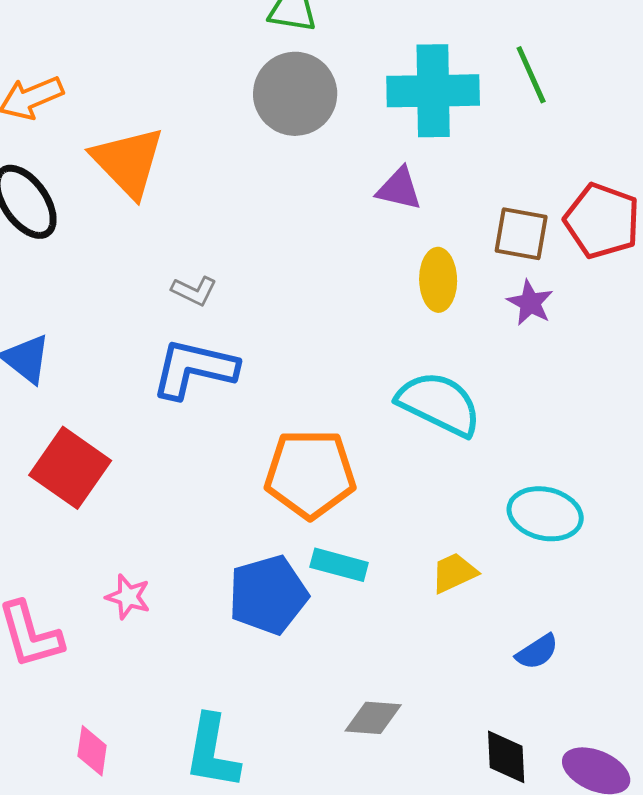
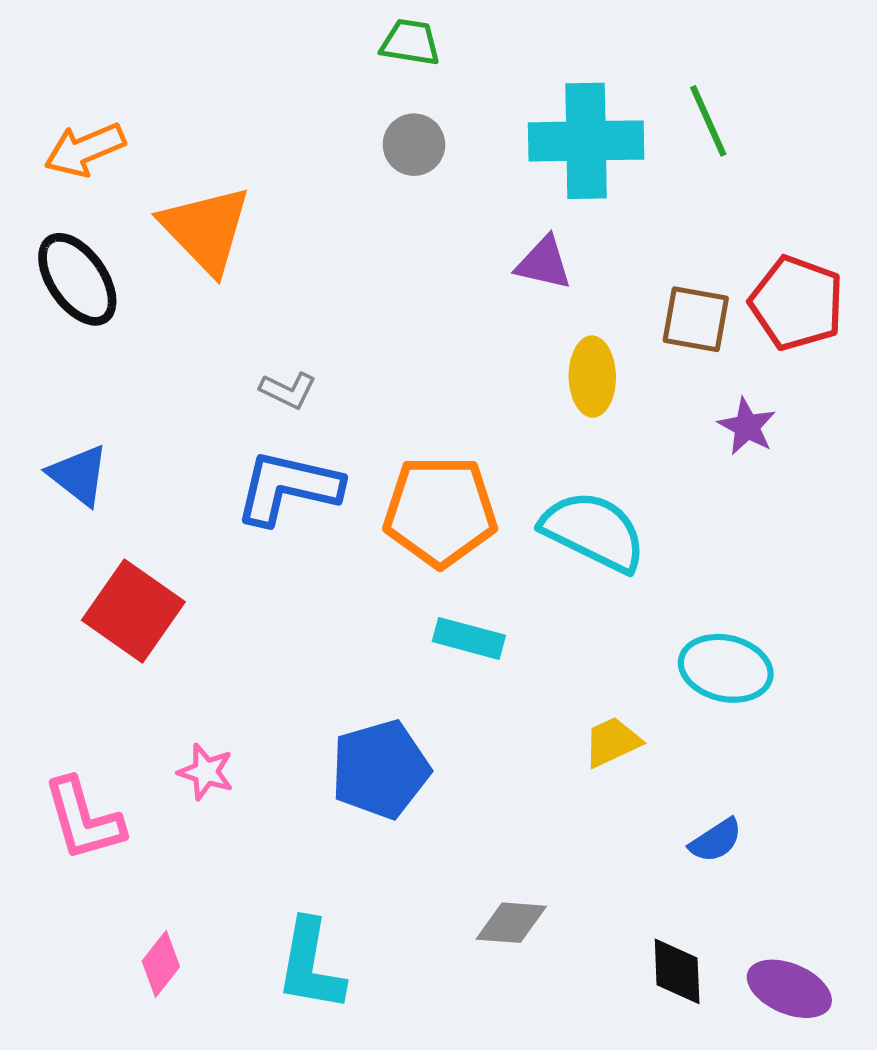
gray circle: (295, 94) -> (414, 145), size x0.6
purple star: (530, 303) -> (747, 426), moved
orange pentagon: (310, 474) -> (440, 511), moved
cyan rectangle: (339, 565) -> (469, 638), moved
pink diamond: (92, 751) -> (161, 964), turned 30

